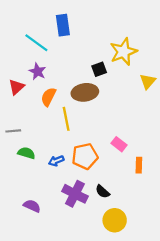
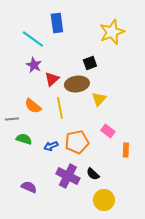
yellow star: (123, 52) -> (112, 32), moved
yellow triangle: (148, 81) -> (99, 99), moved
red triangle: (17, 87) -> (52, 79), moved
orange semicircle: (48, 97) -> (33, 106), moved, turned -78

